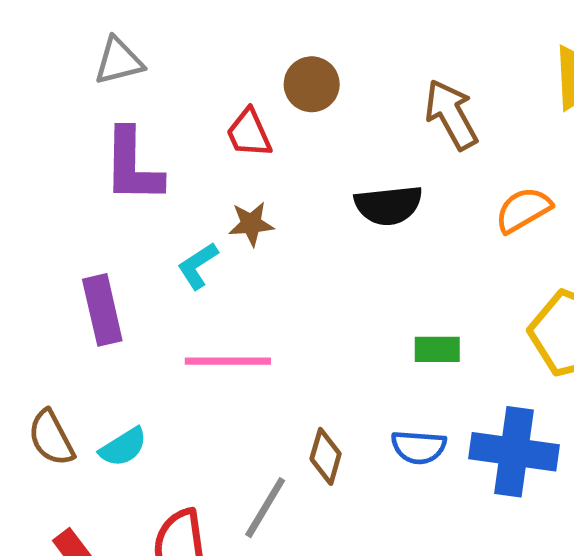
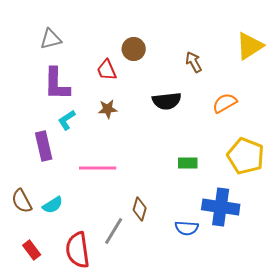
brown arrow: (451, 115) -> (194, 62), size x0.7
cyan L-shape: (198, 266) -> (67, 120), moved
blue semicircle: (419, 447) -> (187, 228), moved

